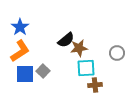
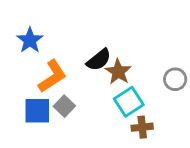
brown star: (79, 48) -> (118, 72), turned -30
orange L-shape: (20, 51) -> (52, 76), moved
cyan square: (86, 68) -> (129, 102), turned -30

